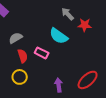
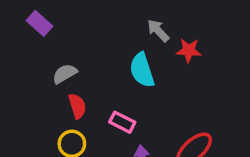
cyan semicircle: (59, 36) -> (142, 70), turned 36
pink rectangle: (42, 53) -> (122, 122), moved

